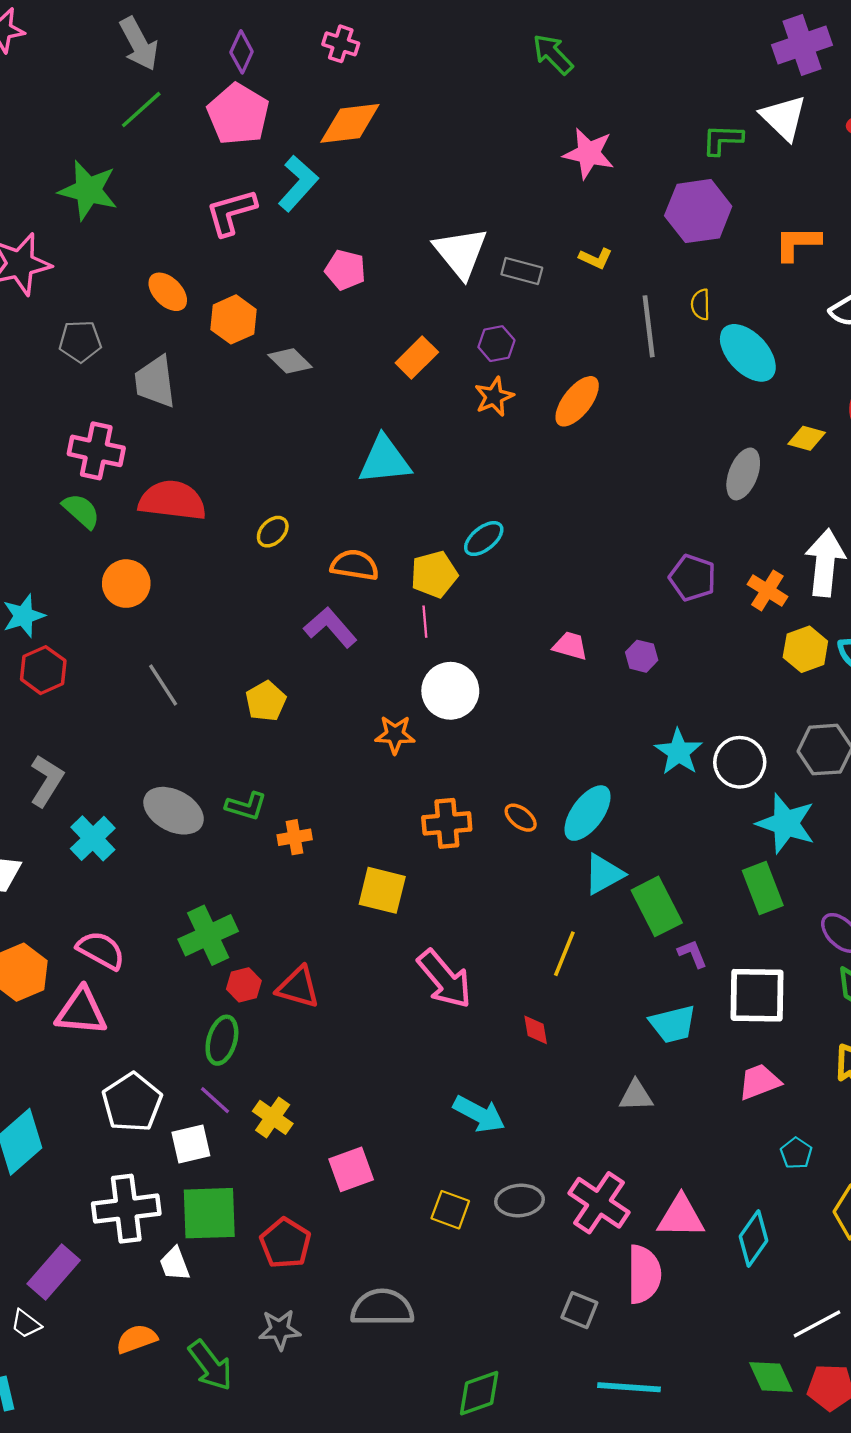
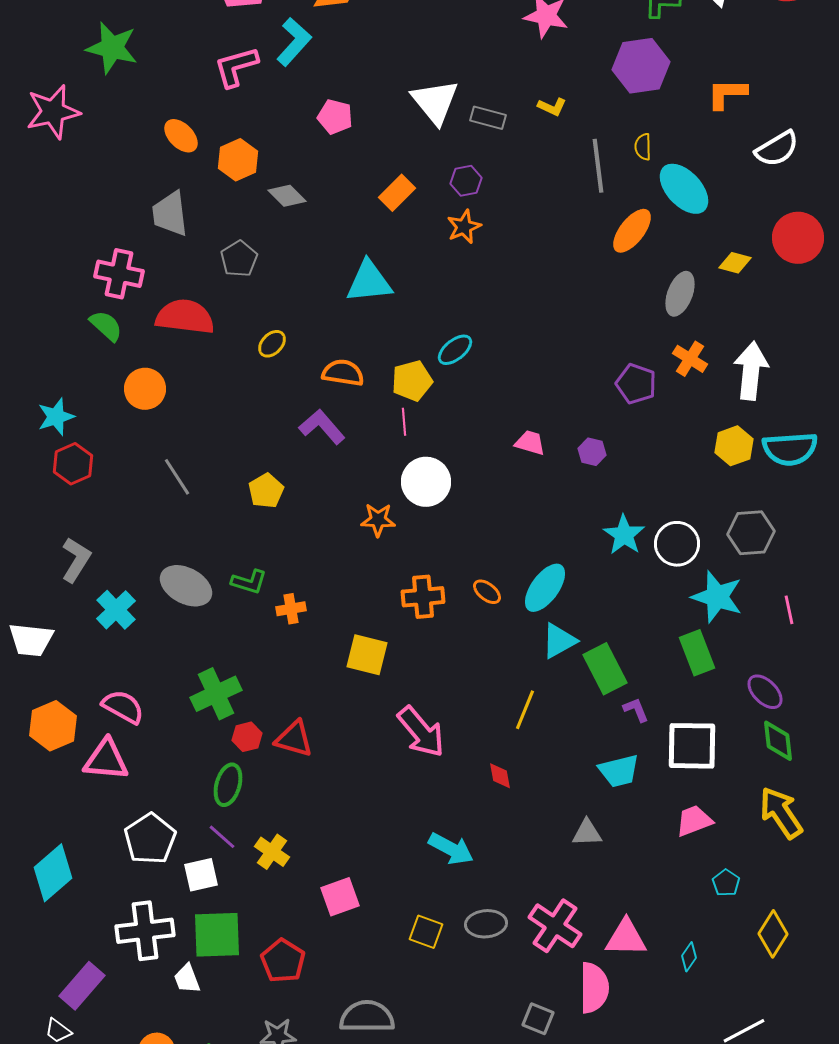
gray pentagon: (80, 341) -> (239, 259), moved, turned -30
orange ellipse: (577, 401) -> (632, 231), moved
orange cross: (767, 590) -> (690, 359), moved
cyan diamond: (754, 1239) -> (689, 957), size x0.6

